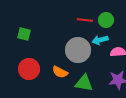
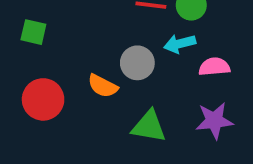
gray circle: (78, 50) -> (137, 63), size x0.7
orange semicircle: (60, 72) -> (103, 86), moved

